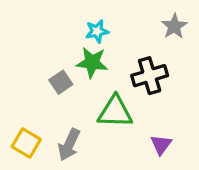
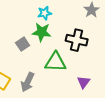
black cross: (150, 76) -> (77, 40), turned 30

